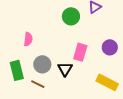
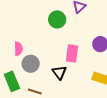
gray circle: (42, 64) -> (31, 64), moved

